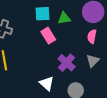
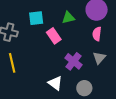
cyan square: (42, 14) -> (36, 18), moved

